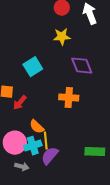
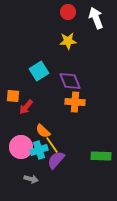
purple diamond: (82, 66) -> (70, 81), moved
yellow line: (46, 141) -> (52, 145), turned -30
gray arrow: (22, 167) -> (31, 179), moved

